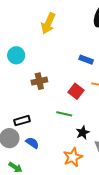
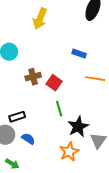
red square: (76, 91) -> (54, 83), moved
green line: (64, 114) -> (59, 109), turned 63
black star: (83, 133) -> (78, 127), size x1.5

